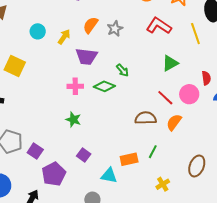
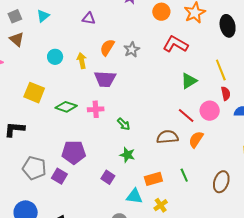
yellow line: (195, 34) -> (221, 70), moved
yellow arrow: (64, 37) -> (82, 61), turned -42
green arrow: (122, 70) -> (124, 124), moved
green diamond: (104, 86) -> (66, 107), moved
green star: (73, 120) -> (127, 155), moved
green line: (153, 152) -> (184, 175), moved, turned -48
purple pentagon: (54, 174) -> (74, 152), moved, turned 30
yellow cross: (163, 184) -> (161, 205), moved

